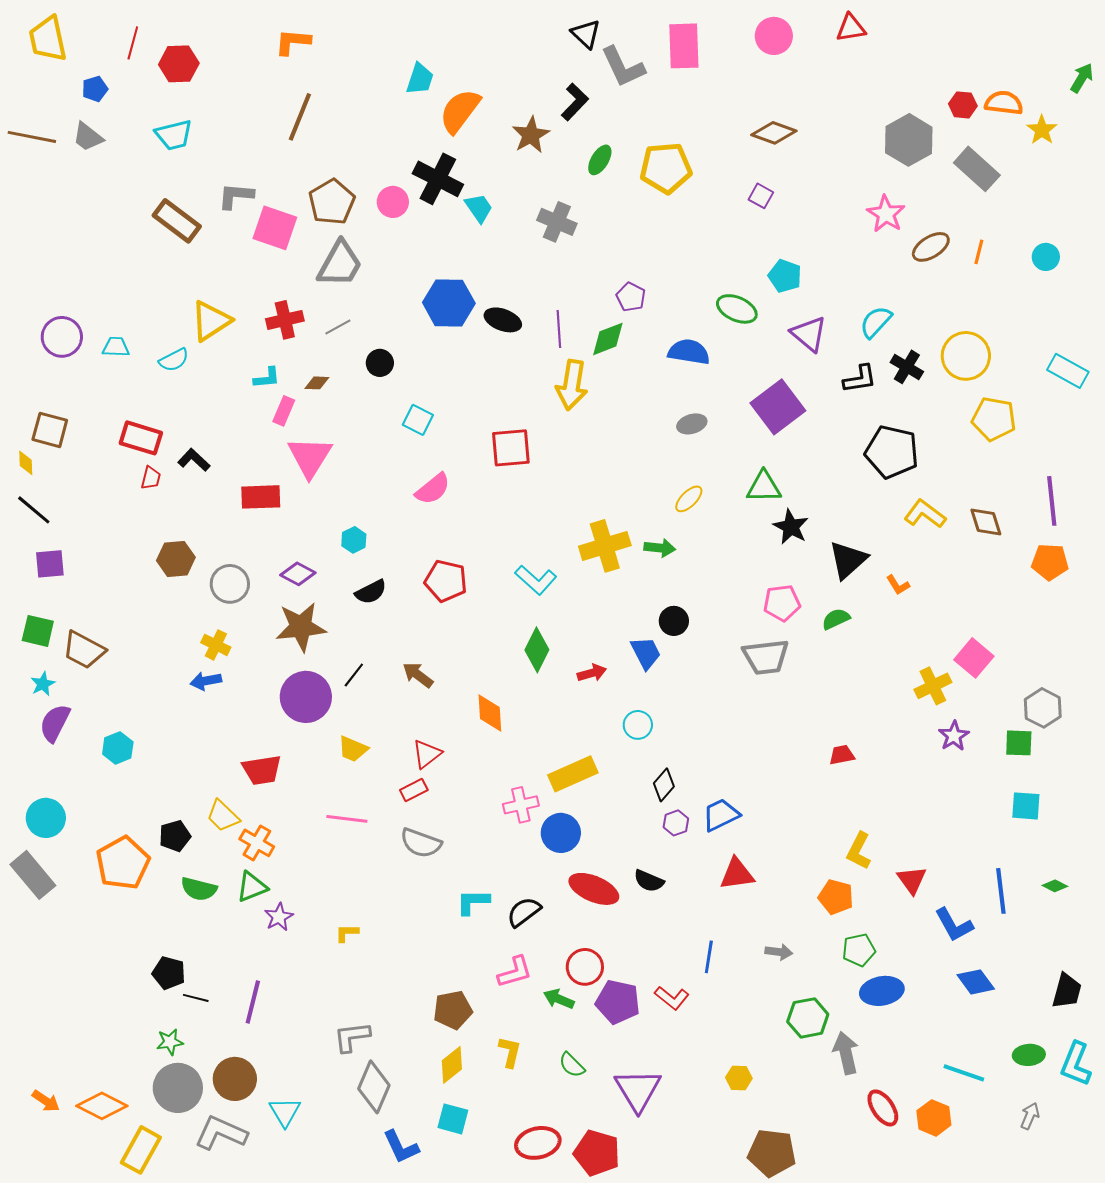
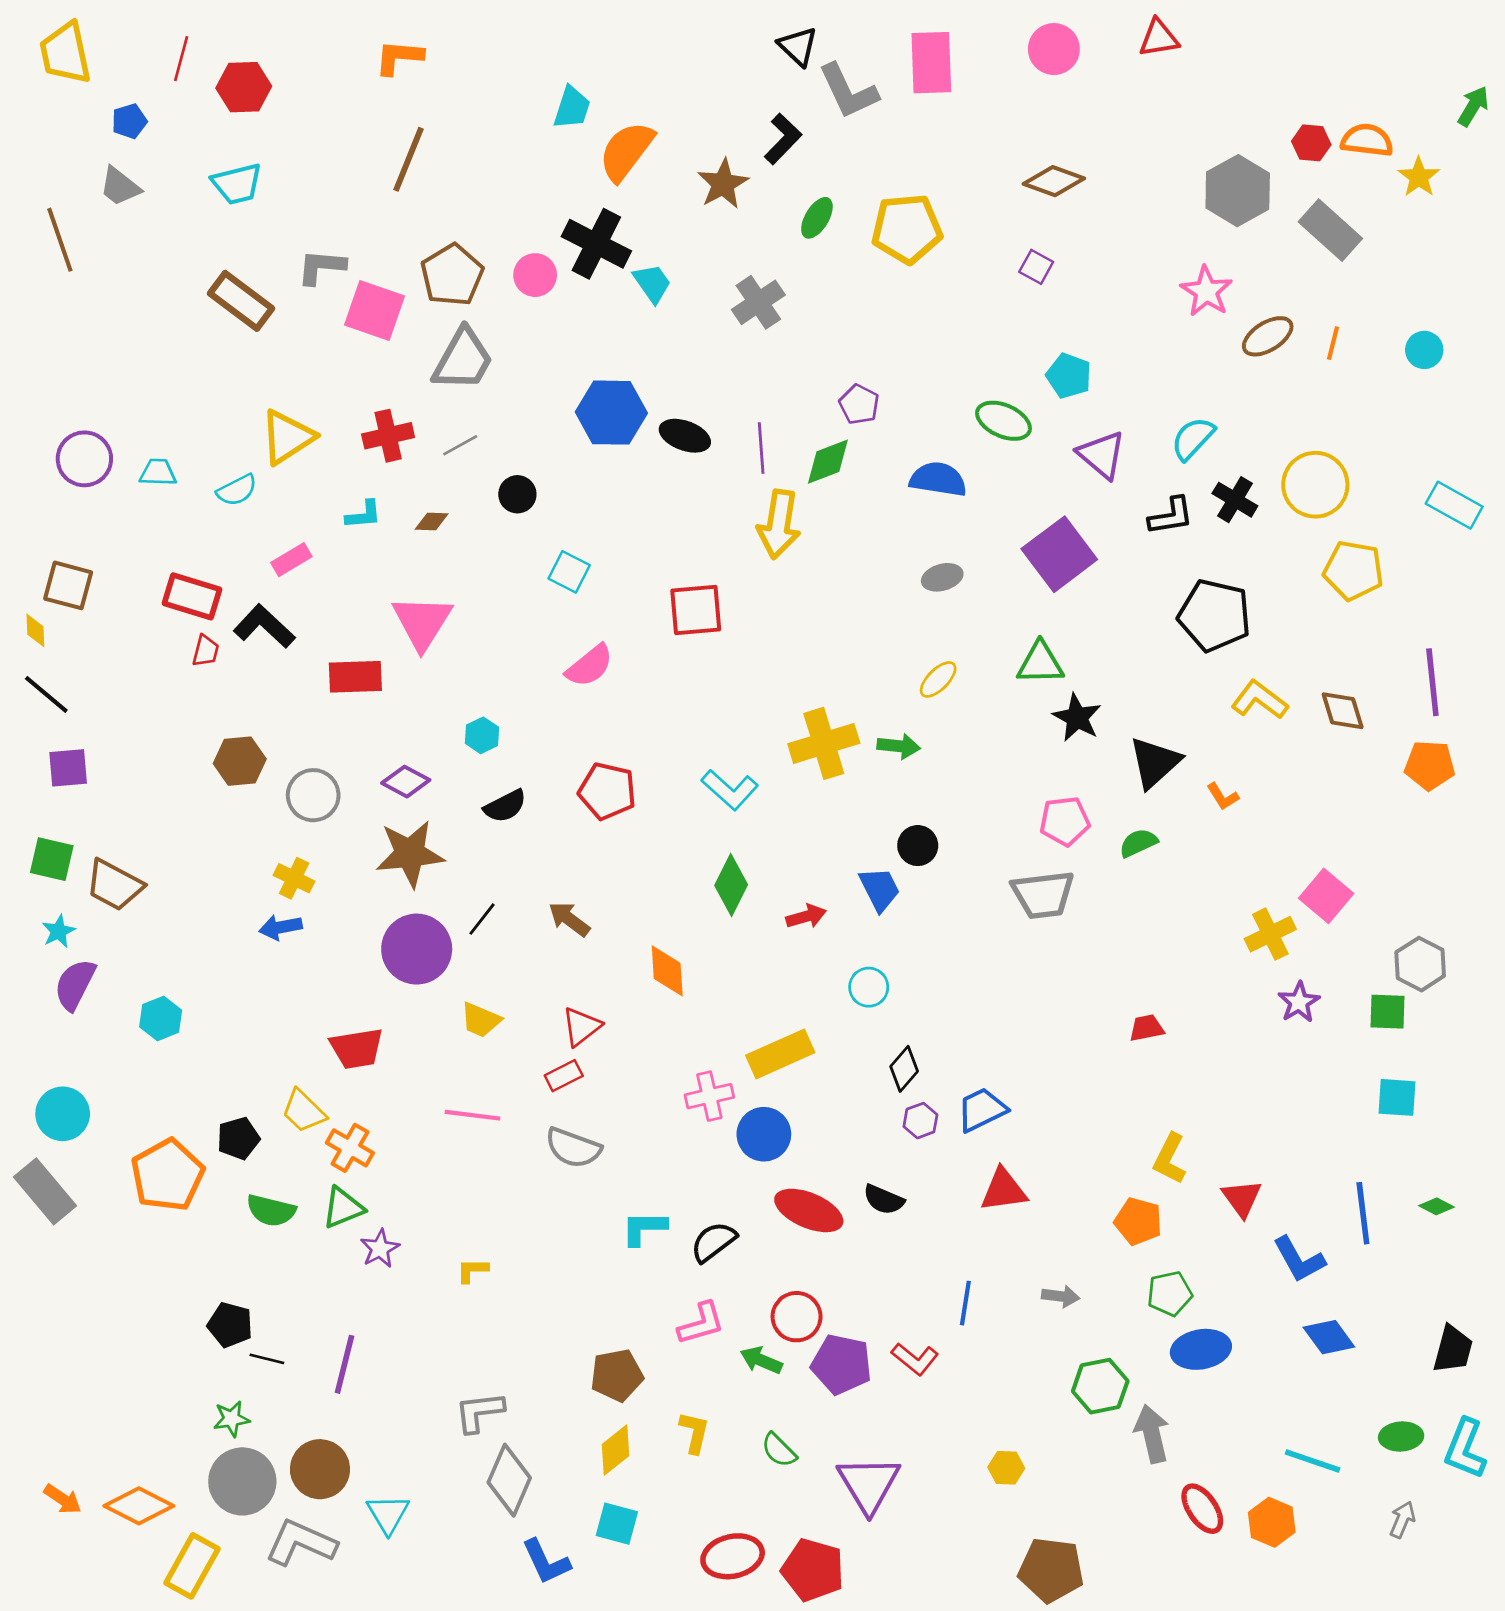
brown line: (32, 137) -> (60, 240), moved, turned 60
gray cross: (557, 222) -> (758, 302), turned 33
pink rectangle: (284, 411) -> (291, 560), moved, turned 36
black L-shape: (194, 460) -> (264, 626), size x1.4

